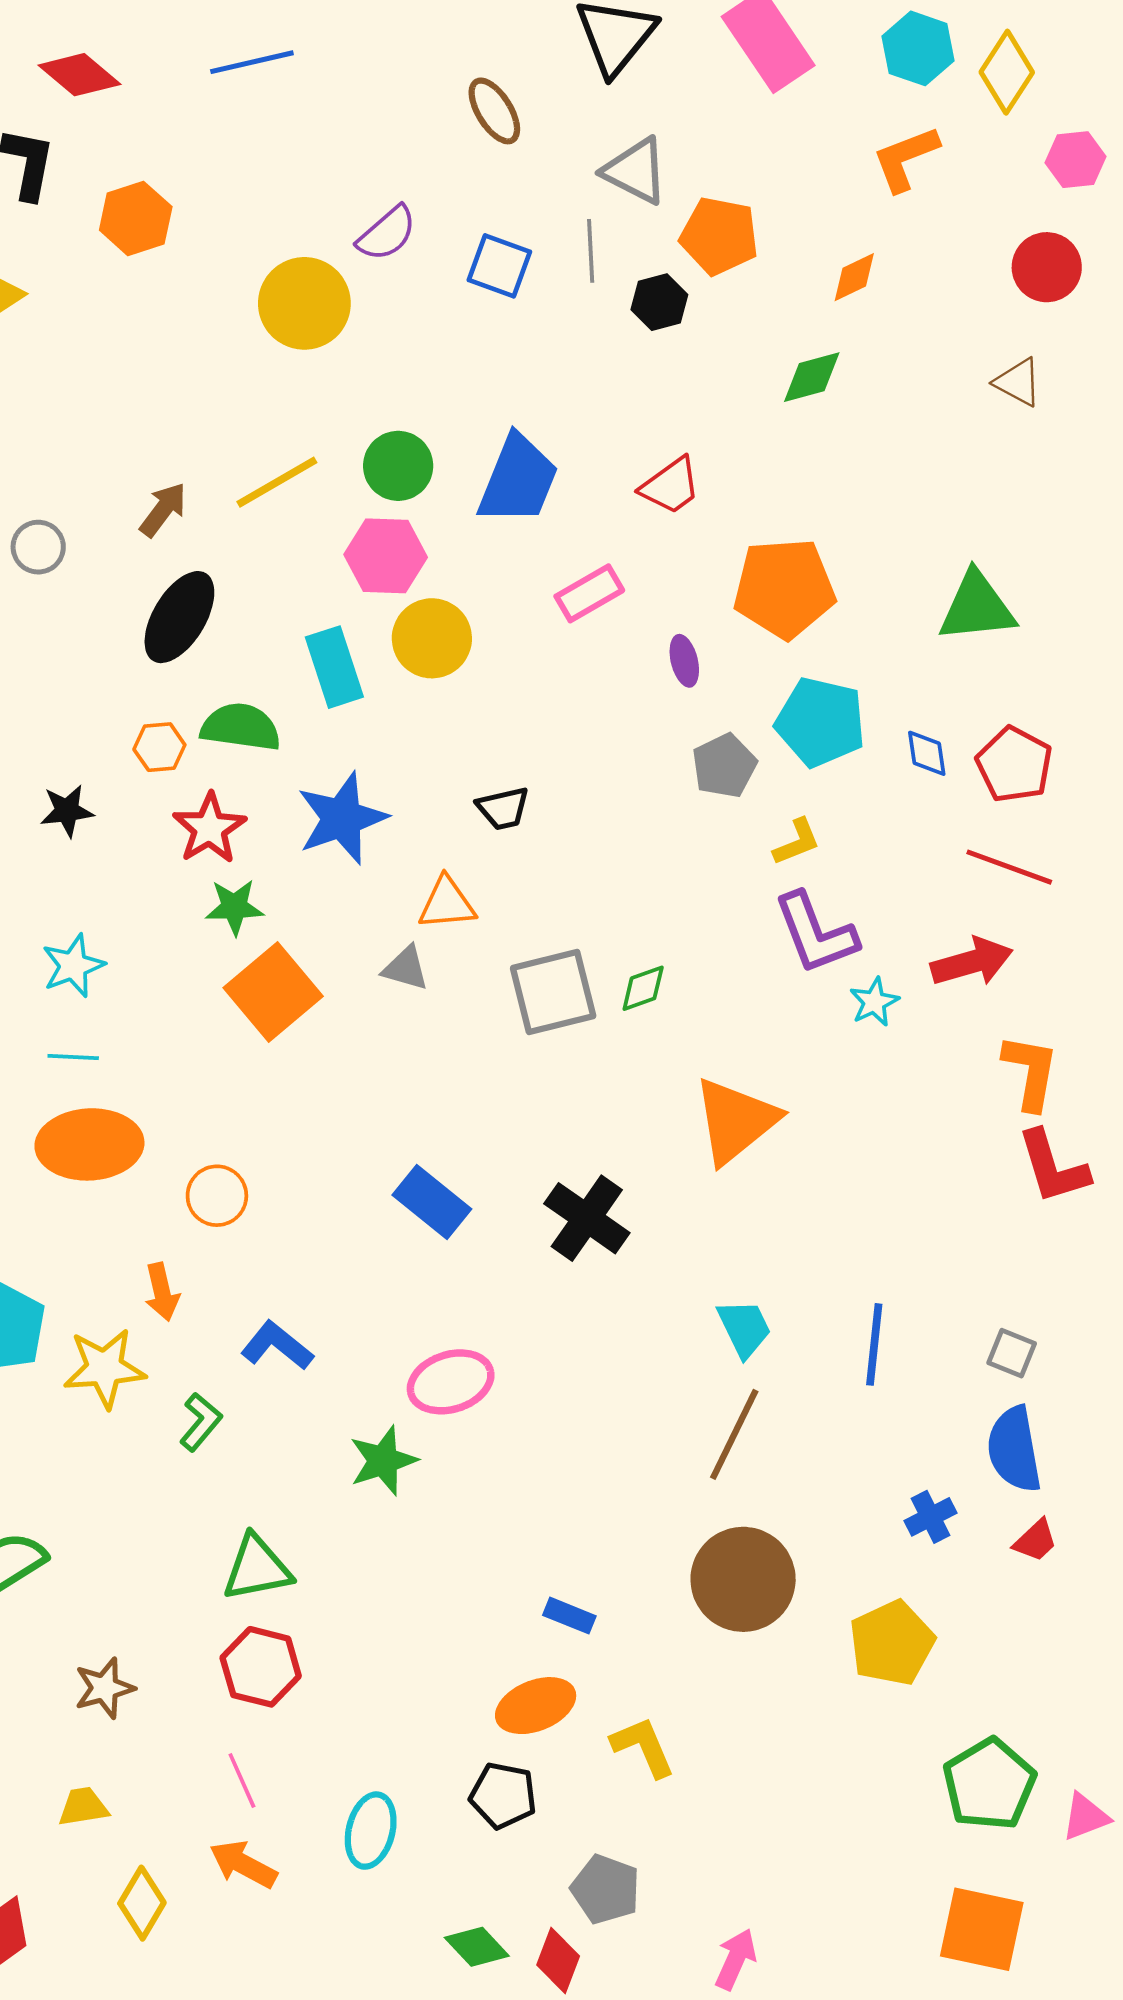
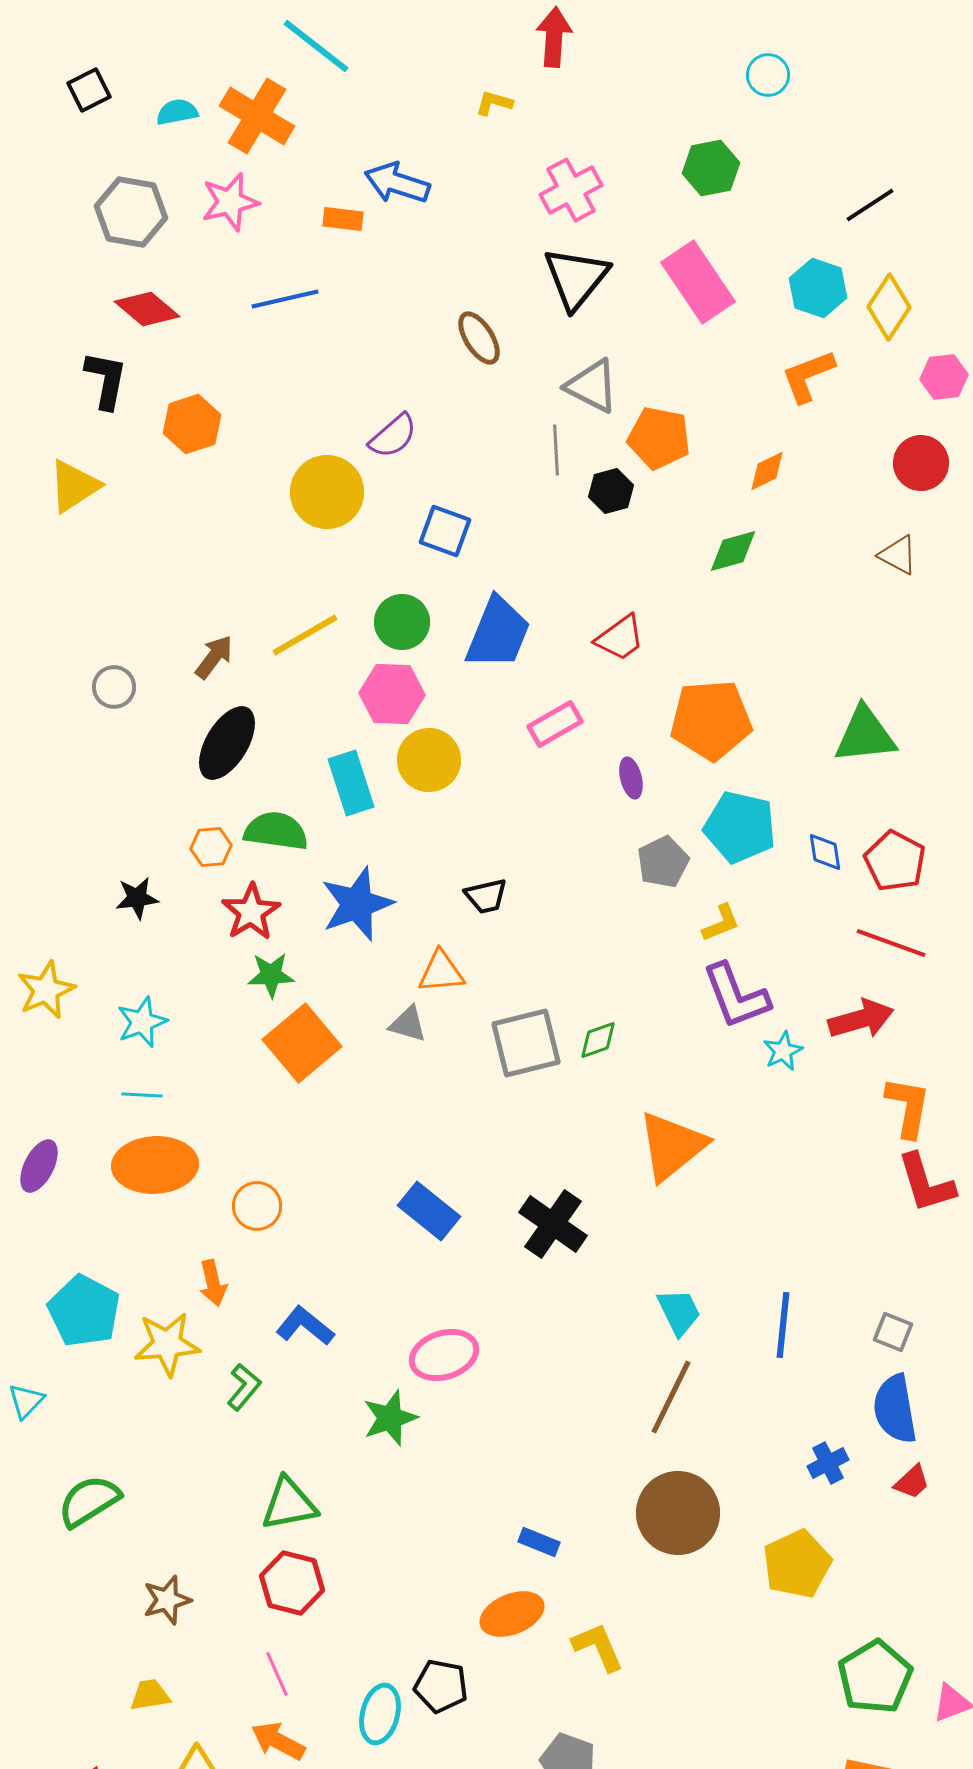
blue square: (499, 266) -> (445, 531), moved
black pentagon: (503, 1796) -> (441, 1686), moved

